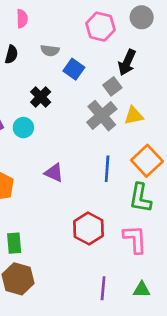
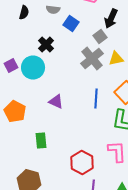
cyan circle: (23, 128) -> (33, 68), size x1.5
red hexagon: (88, 229) -> (82, 162), moved
green rectangle: (14, 243) -> (41, 140), moved

